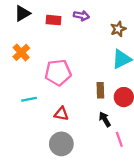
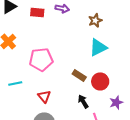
brown rectangle: (100, 90) -> (79, 75), turned -56
red triangle: (61, 114) -> (44, 96), turned 40

